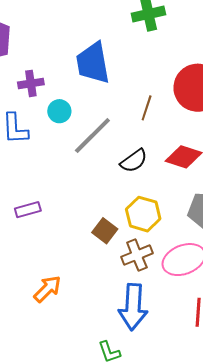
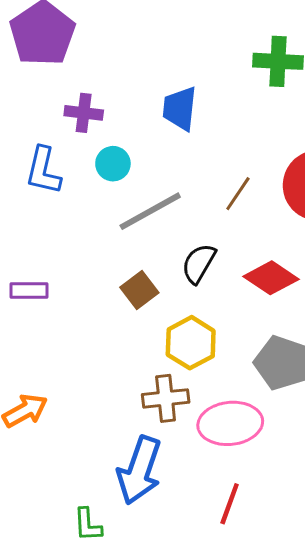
blue trapezoid: (93, 63) -> (180, 109), size x0.7
black semicircle: (134, 161) -> (199, 263), turned 140
brown square: (105, 231) -> (139, 290), moved

